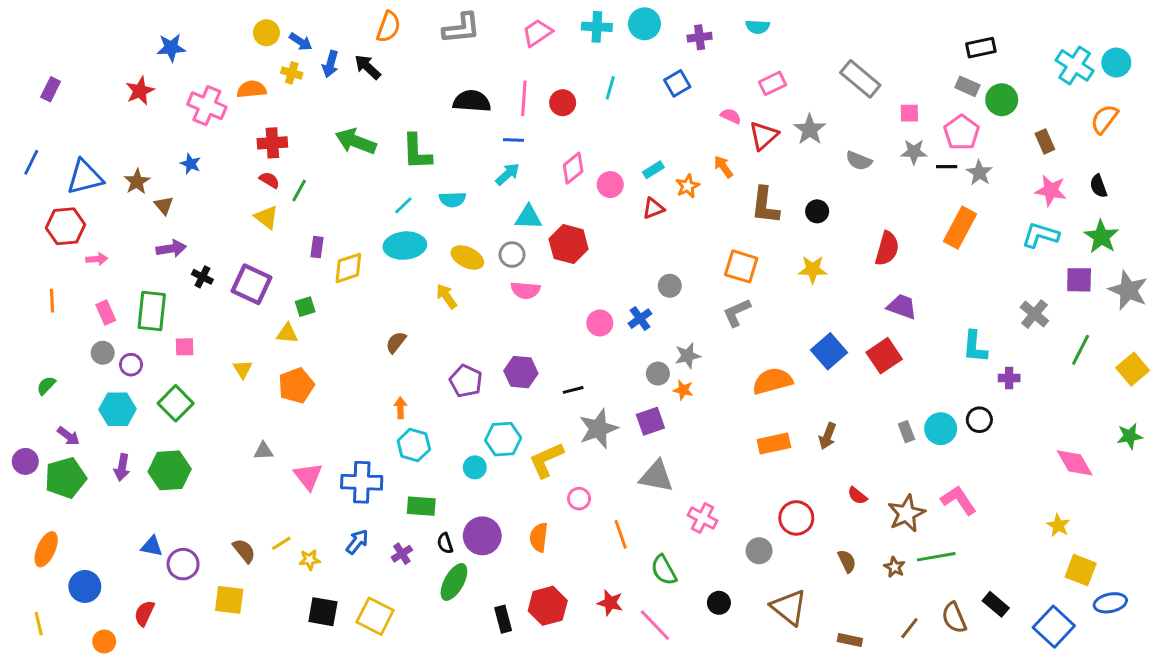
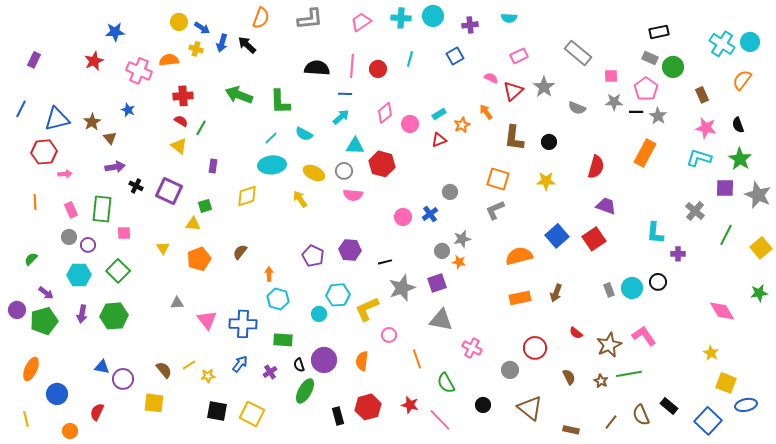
cyan semicircle: (452, 199) -> (304, 134), turned 30
yellow diamond: (348, 268) -> (247, 196), moved
brown semicircle: (396, 342) -> (240, 252), moved

